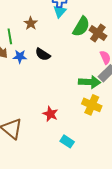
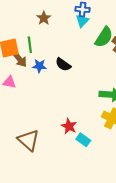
brown star: (31, 23) -> (44, 18), moved
cyan rectangle: (67, 141) -> (83, 140), moved

